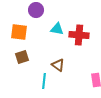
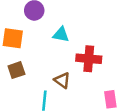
red cross: (79, 35) -> (89, 59), moved

